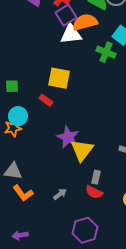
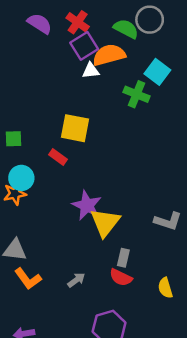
white triangle: (71, 34) -> (91, 71), size x0.6

